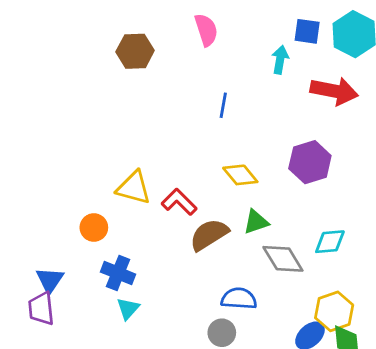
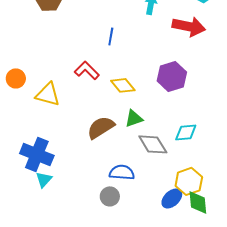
red L-shape: (179, 202) -> (87, 70), moved
orange circle: (94, 228) -> (16, 78), moved
blue cross: (118, 273) -> (37, 154), size x1.4

